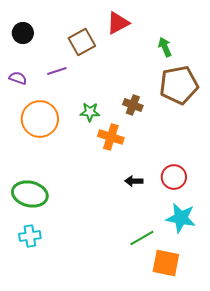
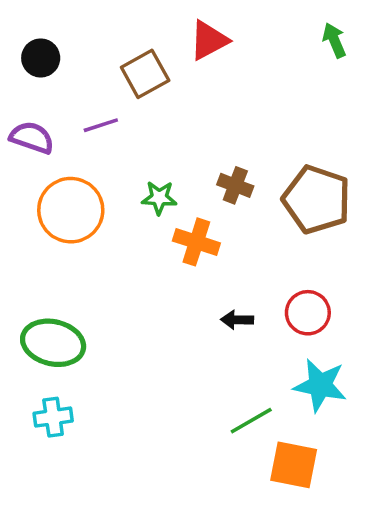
green arrow: (165, 47) -> (334, 40), moved
purple semicircle: (18, 78) -> (32, 138), size x1.4
brown pentagon: (179, 85) -> (317, 200), moved, turned 30

